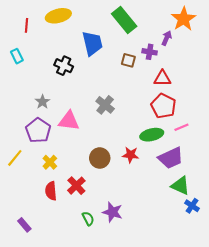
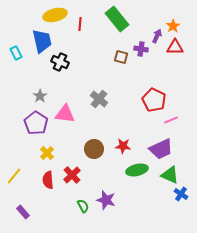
orange star: (184, 19) -> (173, 26), moved, size x0.6
red line: (26, 25) -> (80, 24), moved
blue trapezoid: (92, 43) -> (42, 41), moved
red triangle: (162, 78) -> (175, 47), moved
green ellipse: (152, 135) -> (137, 170), moved
yellow line: (15, 158) -> (14, 176), moved

